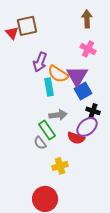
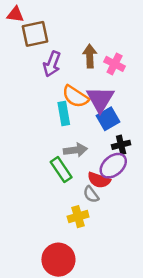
brown arrow: (87, 19) -> (90, 56), moved
red triangle: (12, 33) -> (15, 14), moved, turned -40
purple arrow: (40, 62) -> (52, 64), moved
black cross: (93, 111) -> (121, 145), turned -32
gray semicircle: (40, 143) -> (91, 194), moved

